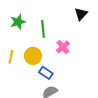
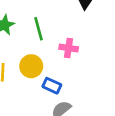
pink cross: (63, 47) -> (69, 48), turned -32

